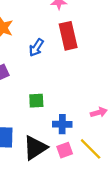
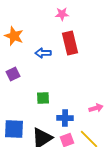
blue arrow: (36, 48) -> (43, 53), turned 56

